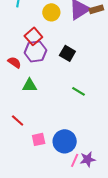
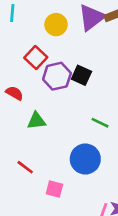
purple hexagon: (35, 51) -> (57, 76), moved
pink square: (39, 139) -> (54, 189), turned 32
blue circle: (65, 141) -> (85, 159), moved

